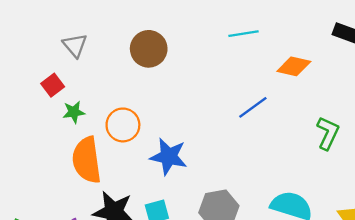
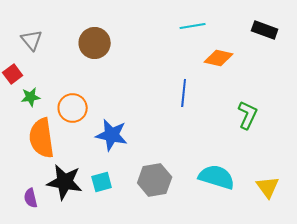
cyan line: (244, 34) -> (193, 26), moved
blue line: (253, 107) -> (184, 93), turned -48

